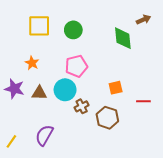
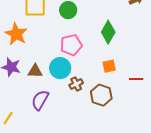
green diamond: (123, 38) -> (108, 32), moved, turned 35
orange star: (32, 63) -> (16, 34), moved, size x1.6
purple semicircle: (44, 135) -> (40, 100), moved

